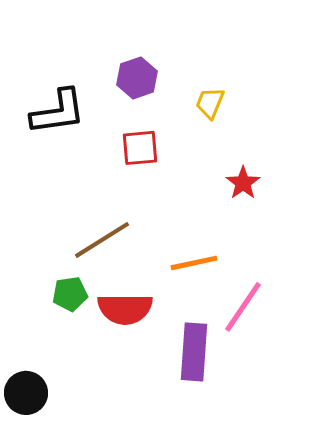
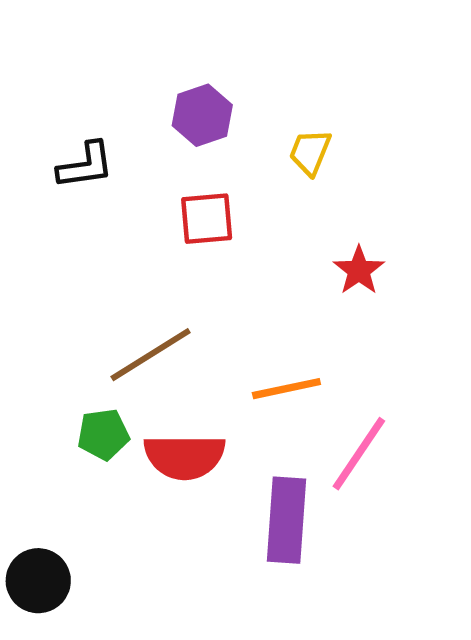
black L-shape: (58, 112) -> (86, 165), size x0.7

